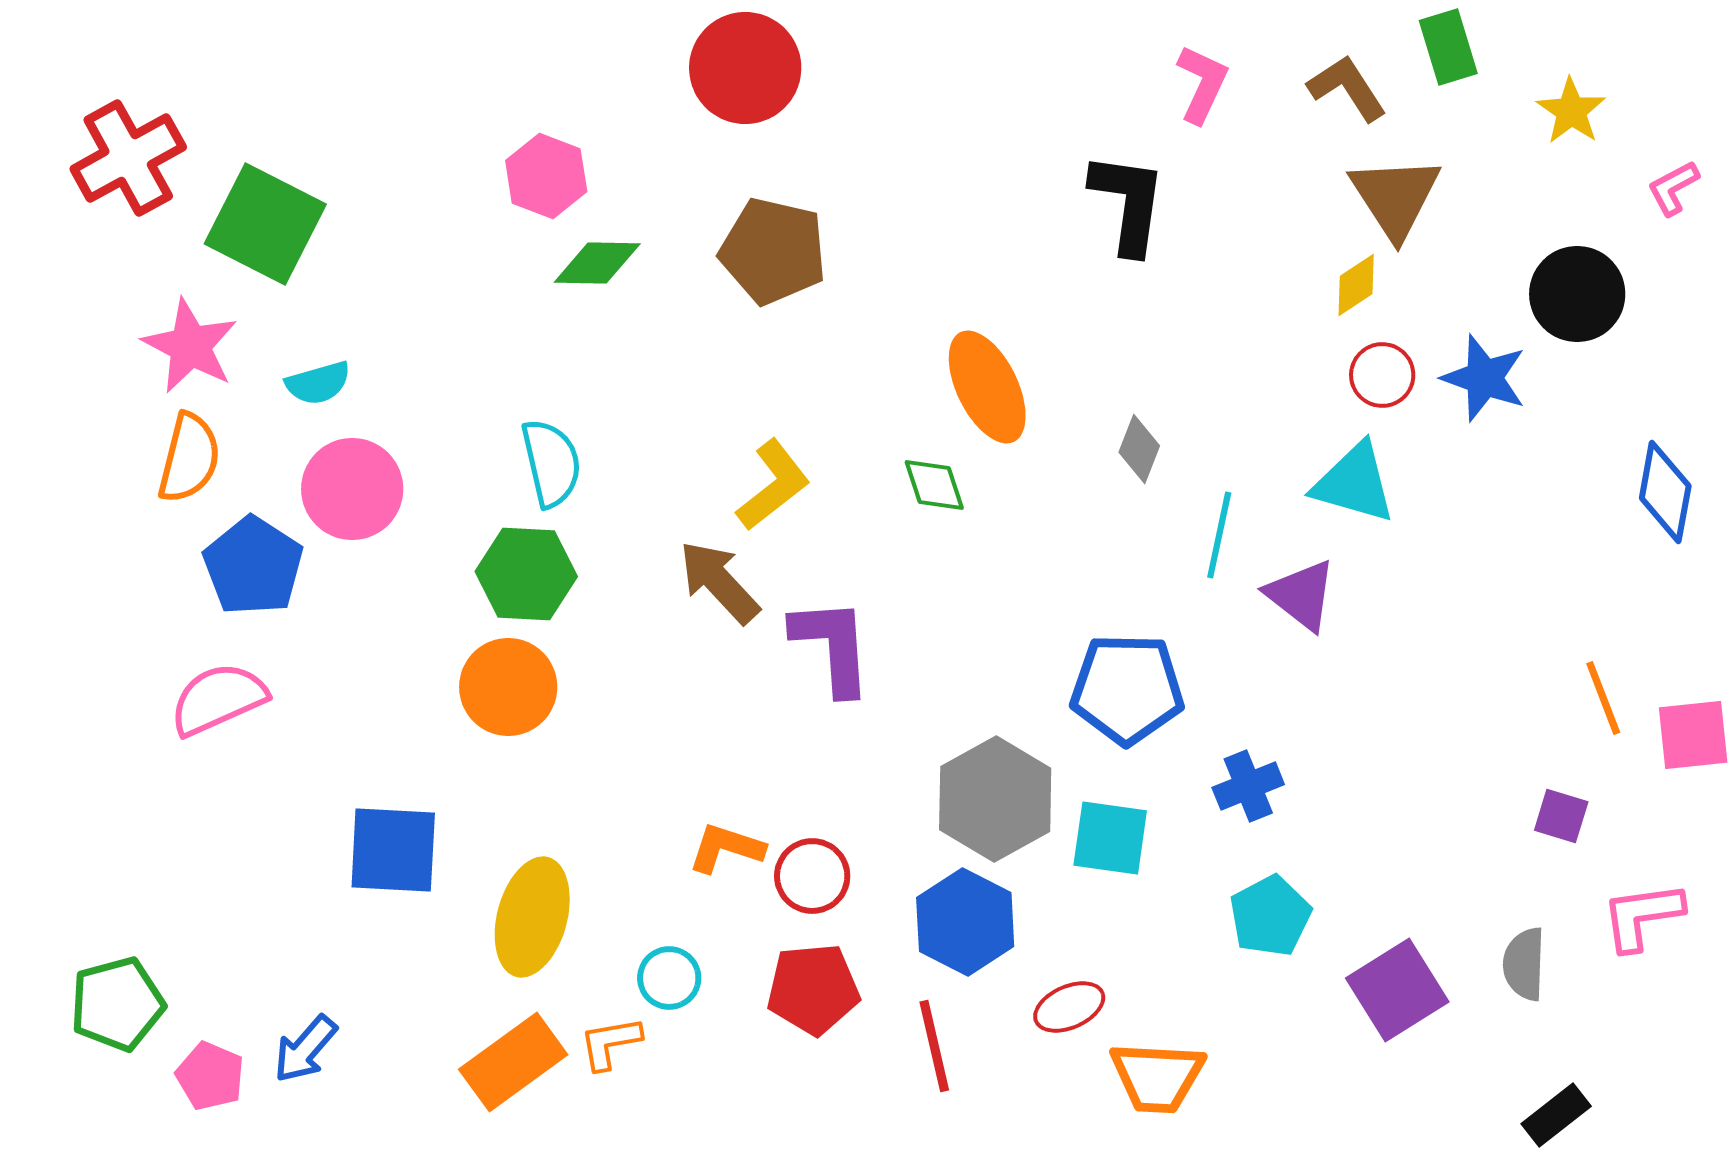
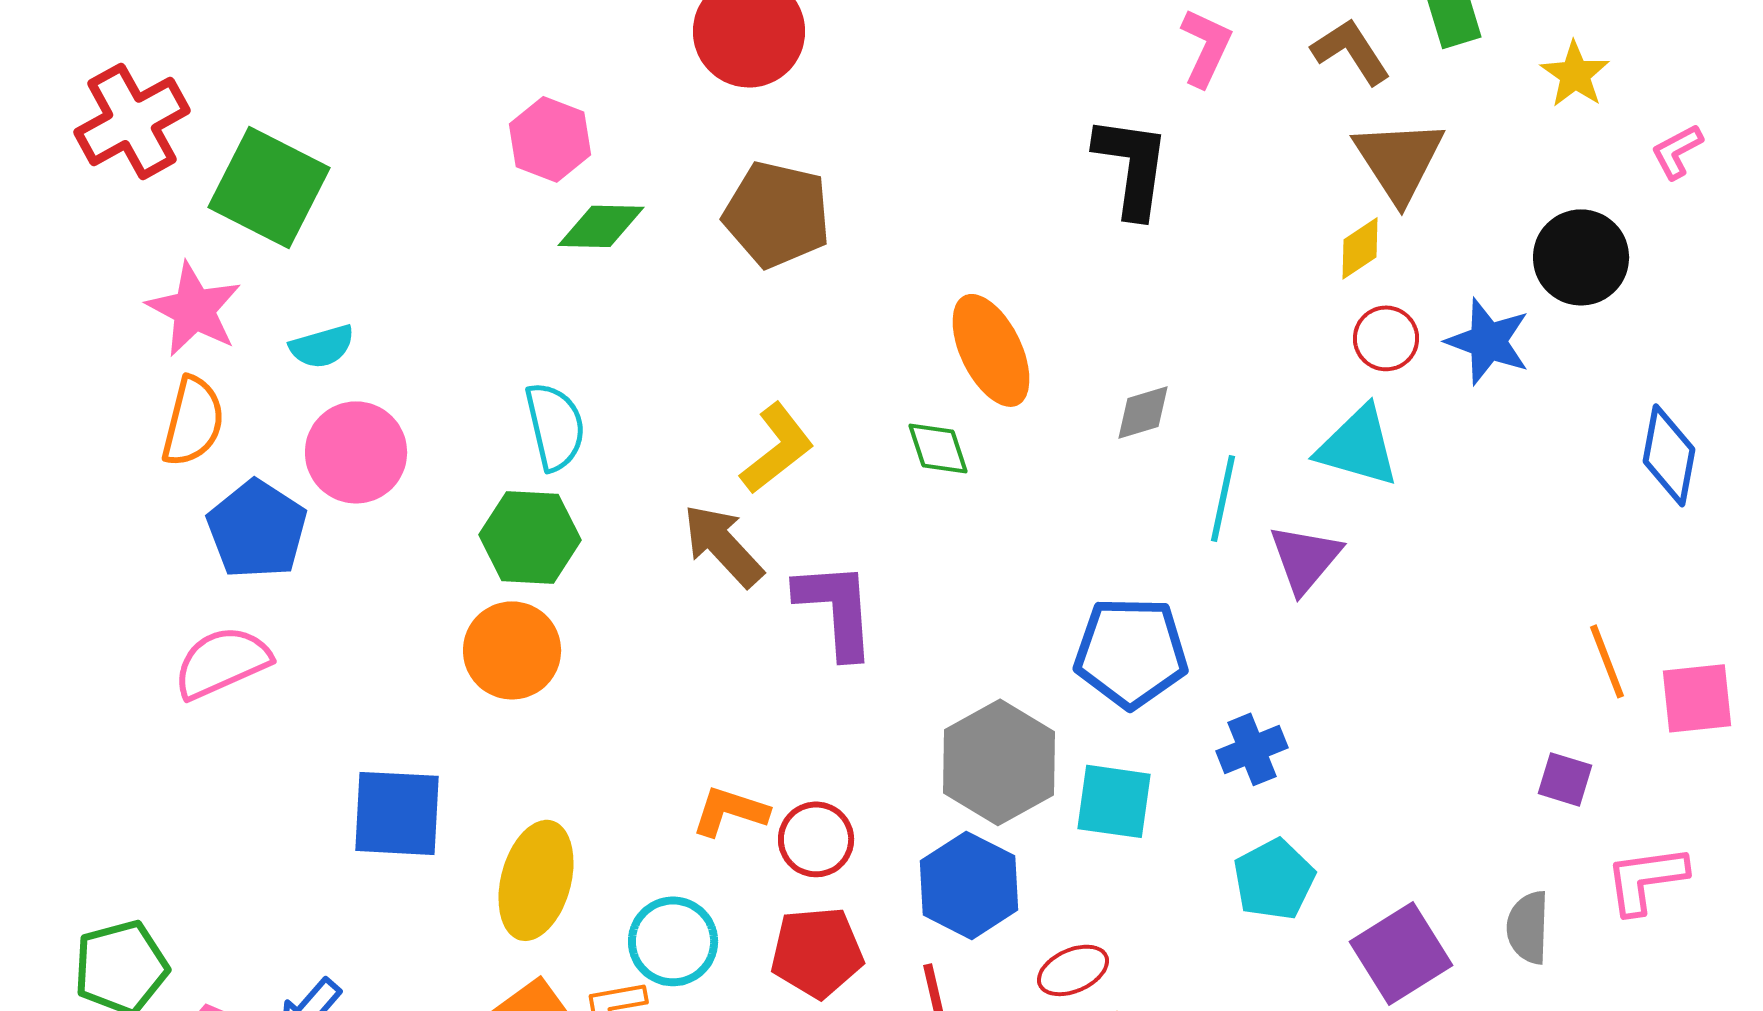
gray diamond: (1139, 449) -> (1143, 412), turned 52
purple triangle: (1301, 595) -> (1305, 558), turned 32
cyan circle: (669, 978) -> (673, 941), size x1.4

